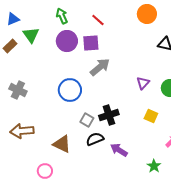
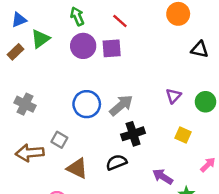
green triangle: (31, 35) -> (40, 39), turned 30
gray arrow: (100, 67) -> (121, 105), moved
gray square: (87, 120) -> (59, 140), moved
purple arrow: (119, 150) -> (163, 177), moved

